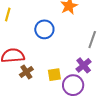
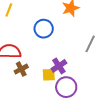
purple cross: (84, 65) -> (59, 66), moved

